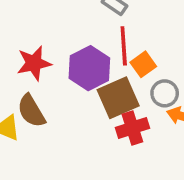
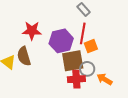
gray circle: (165, 93) -> (87, 69), moved

